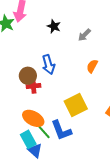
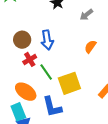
brown circle: (28, 76) -> (22, 40), moved
red cross: (33, 86) -> (30, 59), turned -32
green line: (43, 131) -> (46, 72), moved

